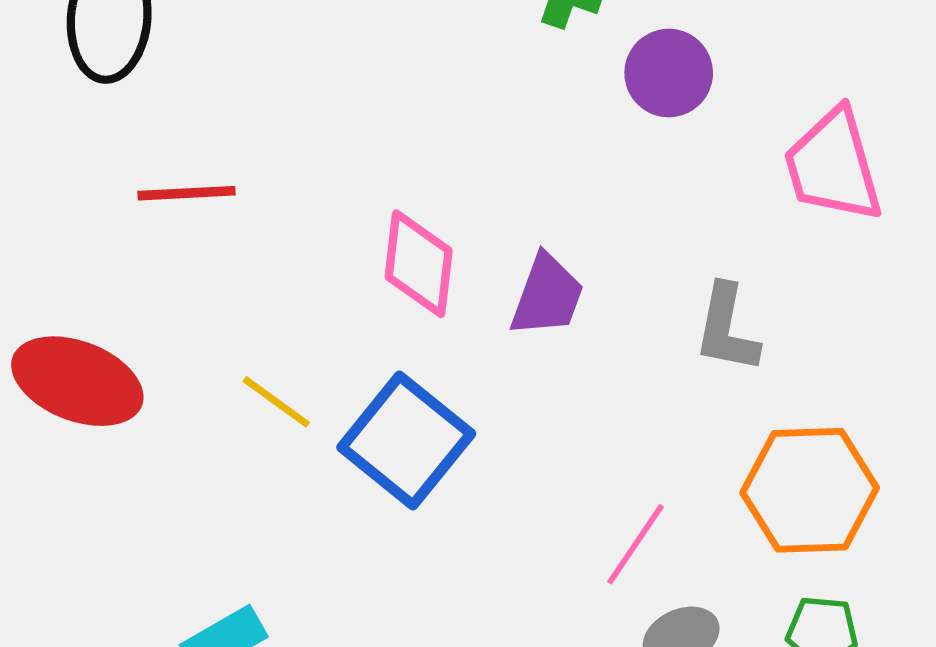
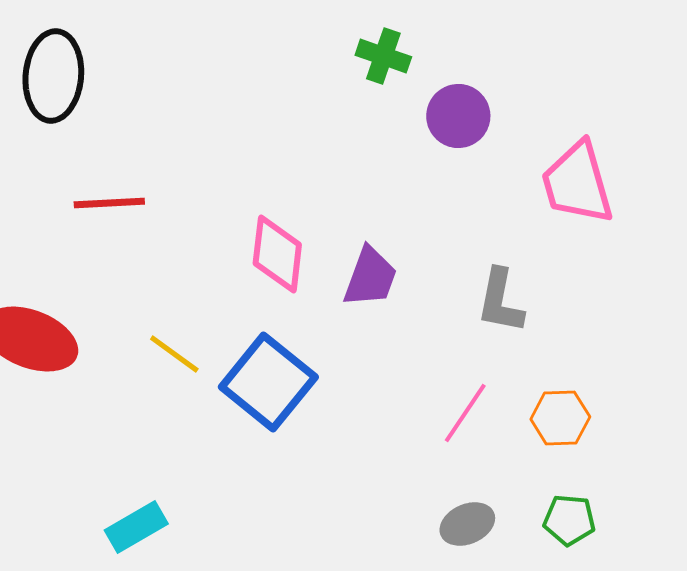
orange hexagon: (810, 490) -> (560, 418), size x0.6
pink line: (636, 544) -> (465, 413), moved

